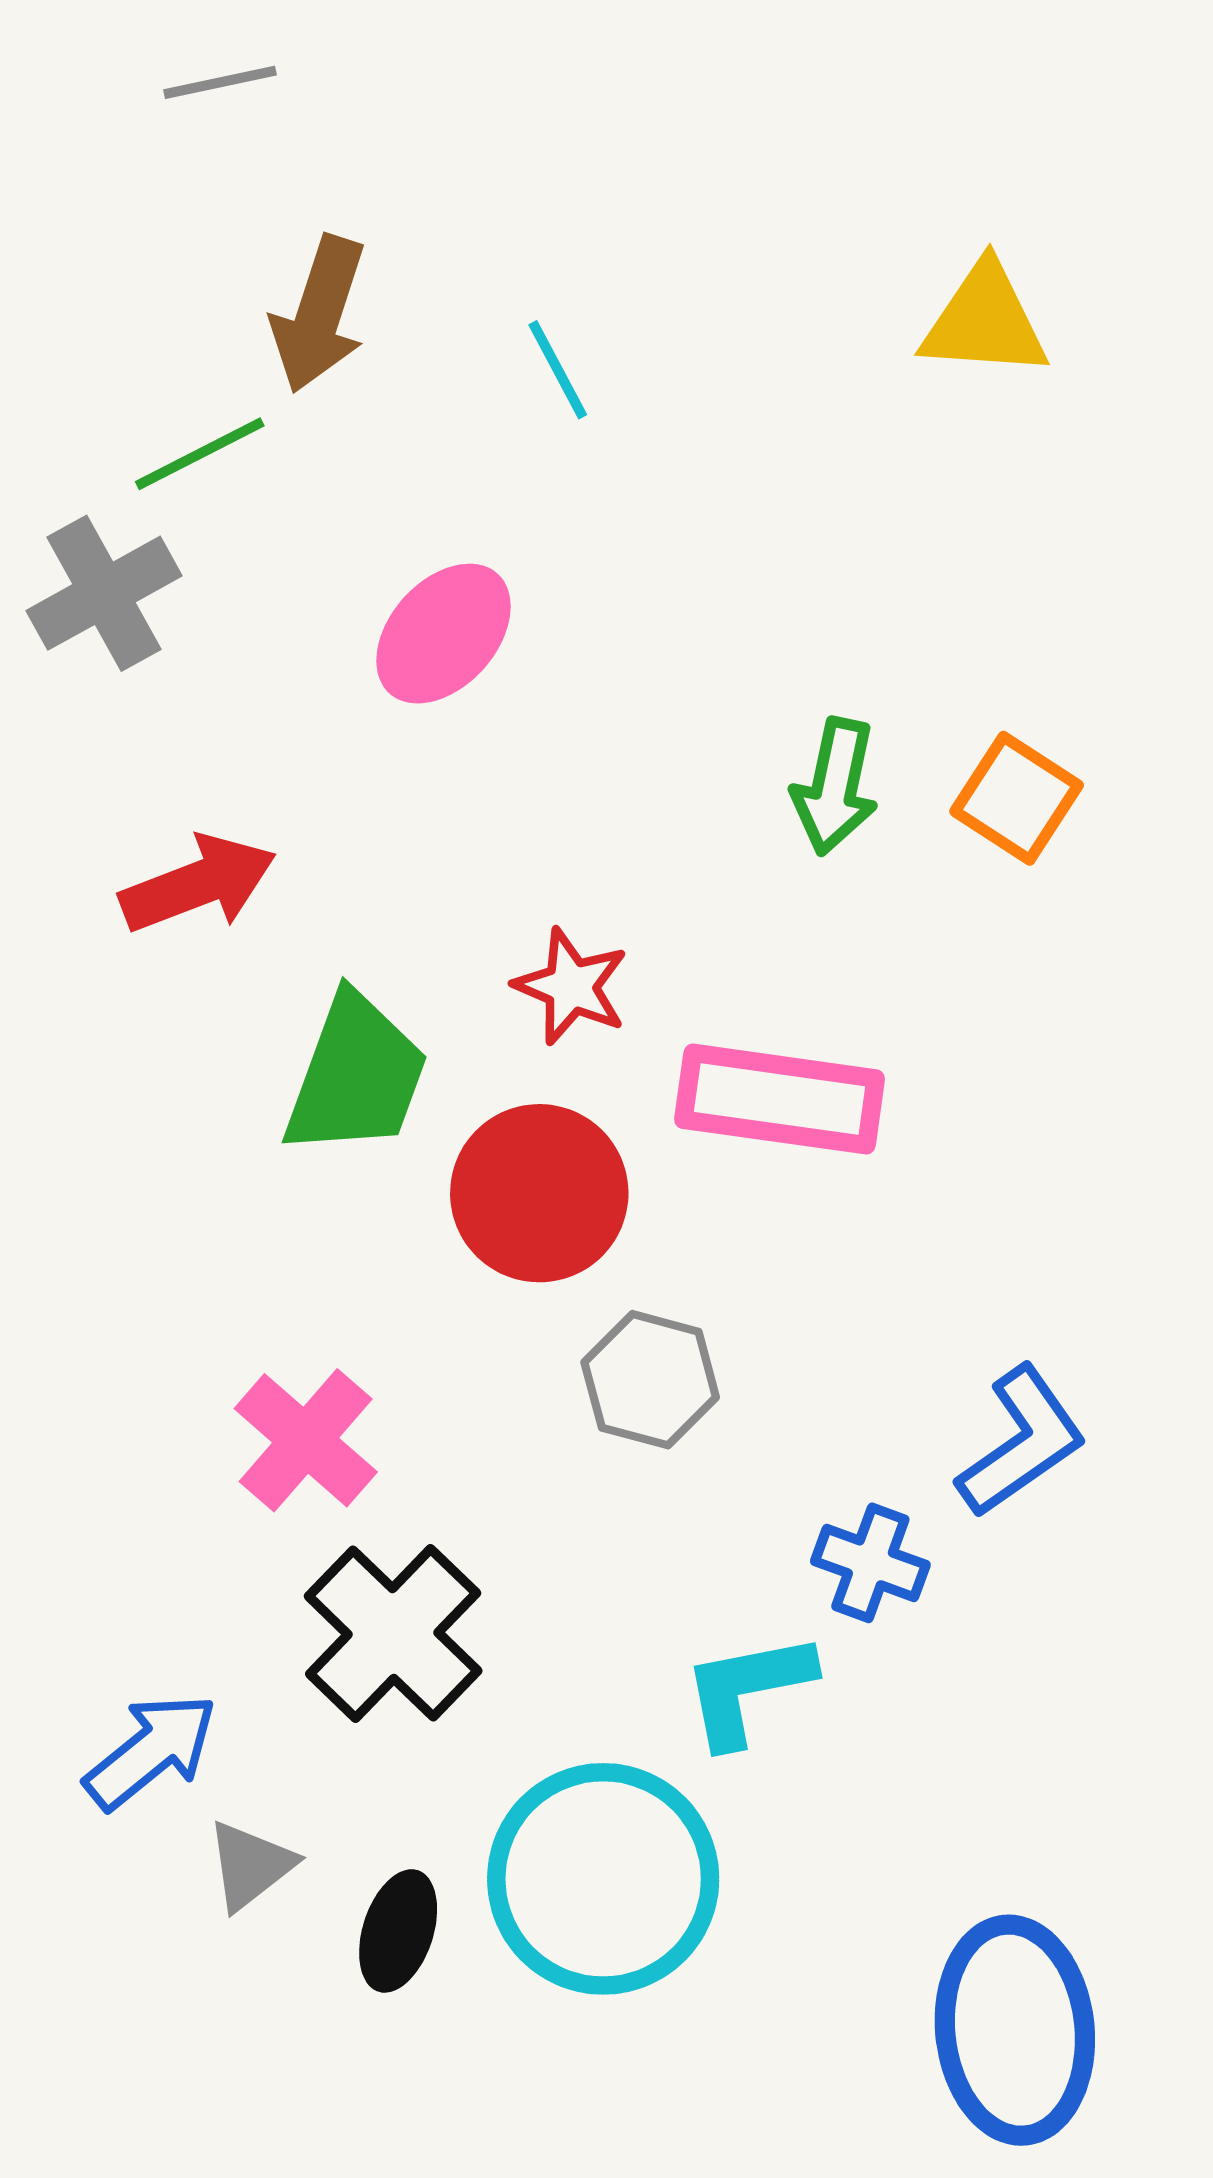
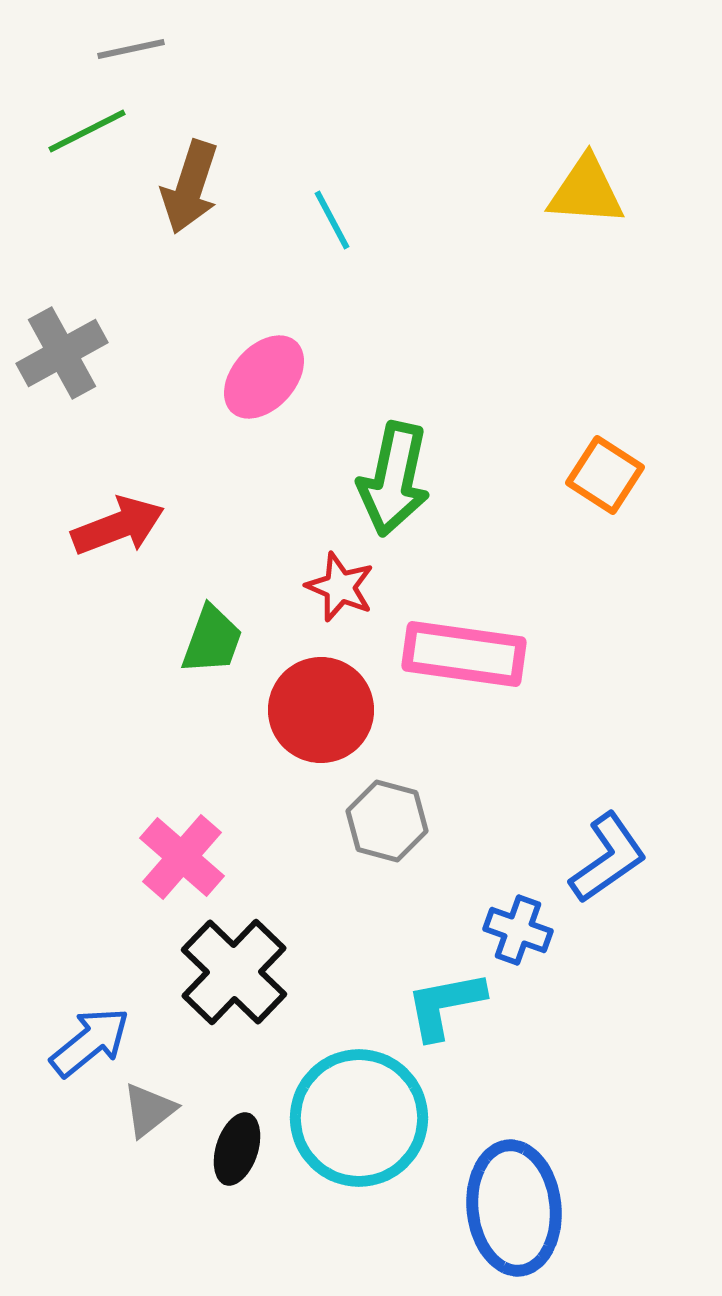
green line: (200, 454) -> (87, 131), moved
green arrow: (835, 786) -> (394, 479), moved, size x1.4
green trapezoid: (356, 1076) -> (212, 640), size x0.7
blue ellipse: (1015, 2030) -> (514, 1208), moved

